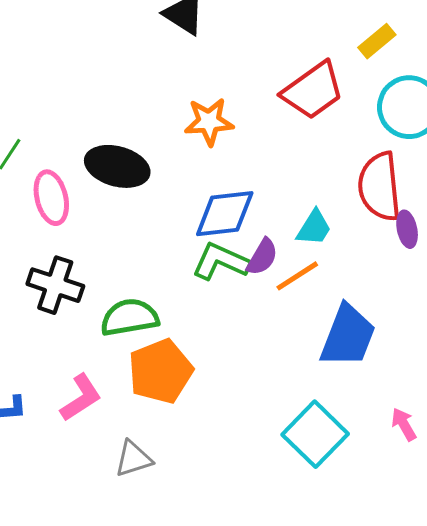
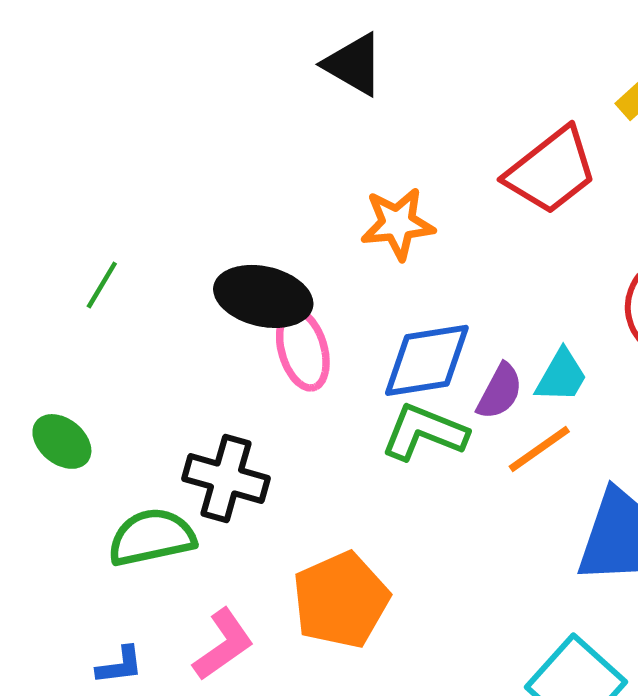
pink ellipse: (51, 198) -> (303, 349), moved
purple semicircle: (262, 257) -> (500, 391), moved
black cross: (55, 285) -> (226, 478), moved
green semicircle: (130, 317) -> (152, 537), moved

